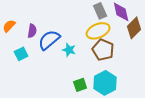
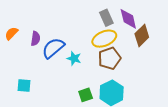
brown pentagon: (103, 50) -> (110, 58), turned 30
cyan square: (21, 54) -> (24, 86), moved, turned 32

